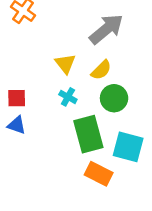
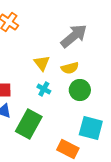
yellow semicircle: (101, 70) -> (70, 68), turned 30
green rectangle: (88, 134) -> (29, 124), moved, turned 44

